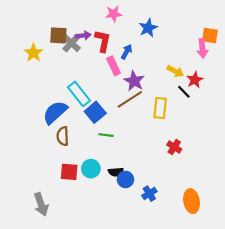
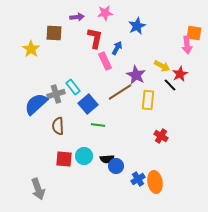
purple arrow: (83, 35) -> (77, 17), moved
gray cross: (71, 43) -> (56, 94), moved, turned 30
purple star: (134, 81) -> (136, 75), moved
cyan rectangle: (79, 94) -> (73, 87), size x0.7
blue semicircle: (55, 112) -> (36, 104), moved
orange ellipse: (192, 201) -> (155, 182), moved

